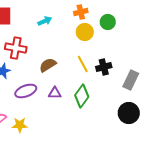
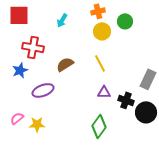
cyan arrow: (45, 21) -> (62, 20), turned 144
black cross: (104, 67) -> (126, 100), moved, turned 35
purple triangle: (55, 93) -> (104, 92), moved
green diamond: (82, 96) -> (99, 126), moved

